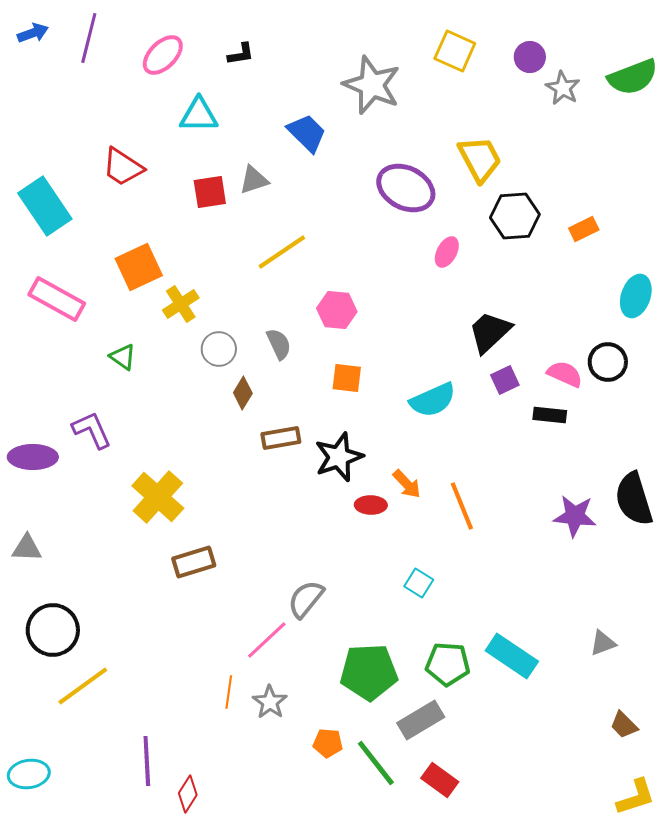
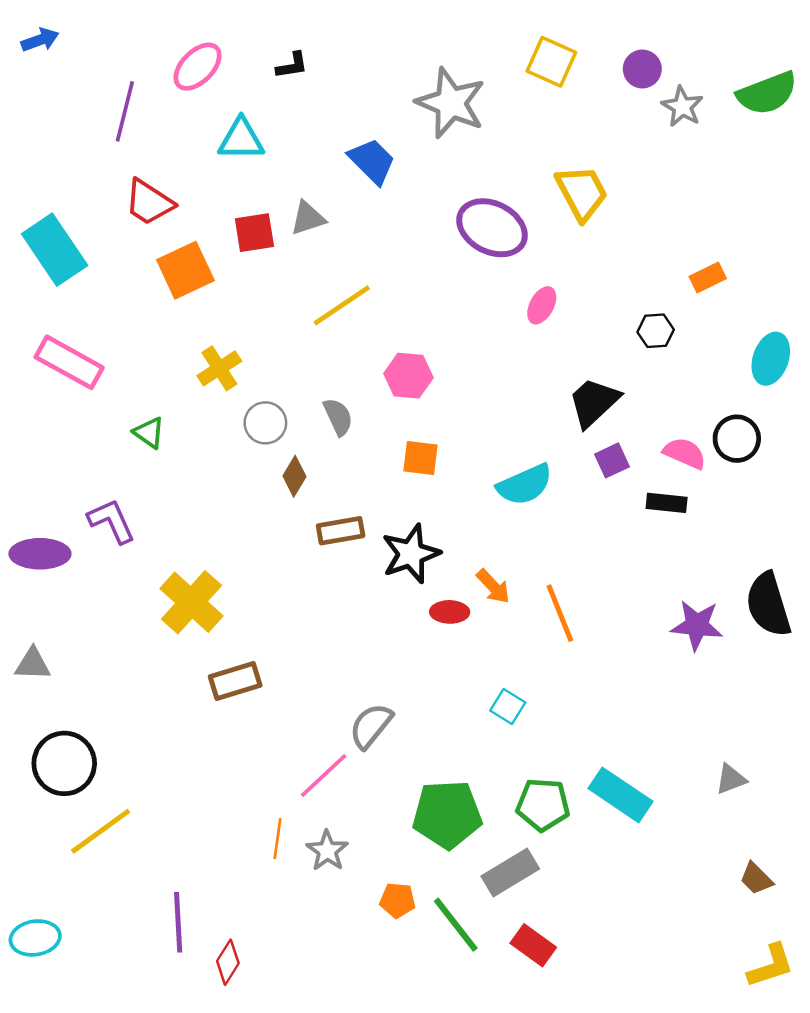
purple line: (89, 38) -> (125, 111), moved
black hexagon: (515, 216) -> (656, 331), moved, size x0.6
orange square: (139, 267) -> (185, 270), moved

